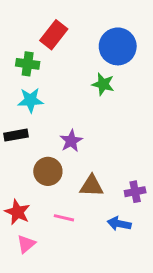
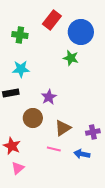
red rectangle: (54, 35) -> (52, 20), moved
green cross: (28, 64) -> (20, 35), moved
brown triangle: (92, 186) -> (63, 128), turned -36
pink line: (64, 218) -> (54, 149), moved

